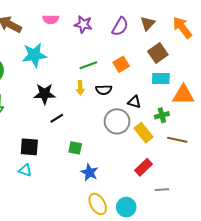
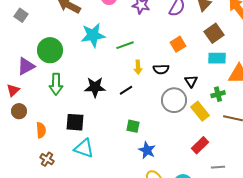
green line: (88, 65) -> (125, 45), moved
black star: (45, 94) -> (95, 87), moved
black triangle: (134, 102) -> (191, 81), turned 40
black line: (57, 118) -> (126, 90), moved
black square: (29, 147) -> (75, 122), moved
cyan triangle: (25, 170) -> (84, 148), size x1.5

